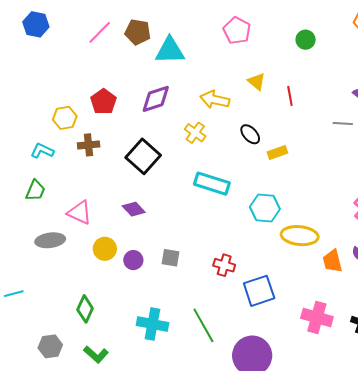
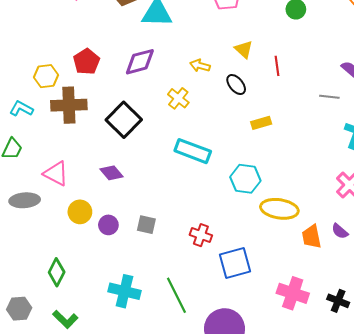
yellow arrow: (215, 100) -> (200, 66), size x0.7
black ellipse: (250, 134) -> (236, 85), moved
brown cross: (89, 145) -> (69, 105), size x1.6

